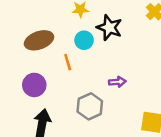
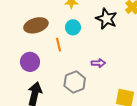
black star: (109, 28) -> (106, 19), moved

